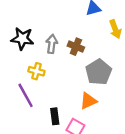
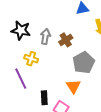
brown cross: (76, 47) -> (66, 40), turned 32
orange triangle: (88, 101) -> (73, 86), turned -42

